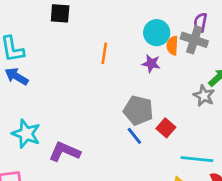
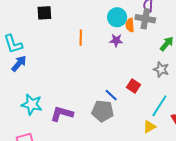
blue arrow: (17, 76) -> (19, 64), turned 108
gray star: (204, 96) -> (161, 69), moved
gray pentagon: (138, 110) -> (103, 111), moved
cyan line: (197, 159) -> (159, 106), turned -55

